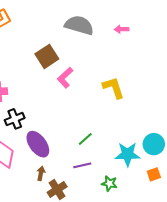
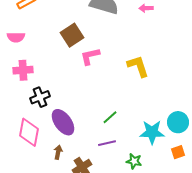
pink L-shape: (65, 78) -> (90, 56), turned 30
brown arrow: (41, 173) -> (58, 152), moved

